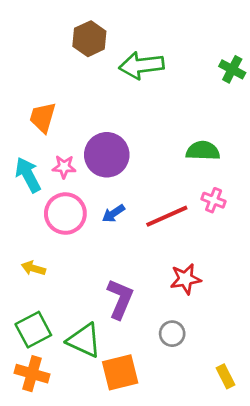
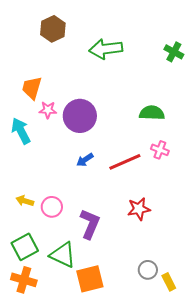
brown hexagon: (89, 39) -> (53, 29), moved
pink star: (64, 167) -> (48, 110), moved
pink circle: (65, 214) -> (52, 207), moved, size x0.7
gray circle: (172, 334) -> (148, 270), moved

